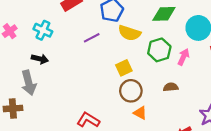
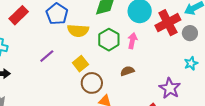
purple line: (92, 38) -> (47, 56), moved

